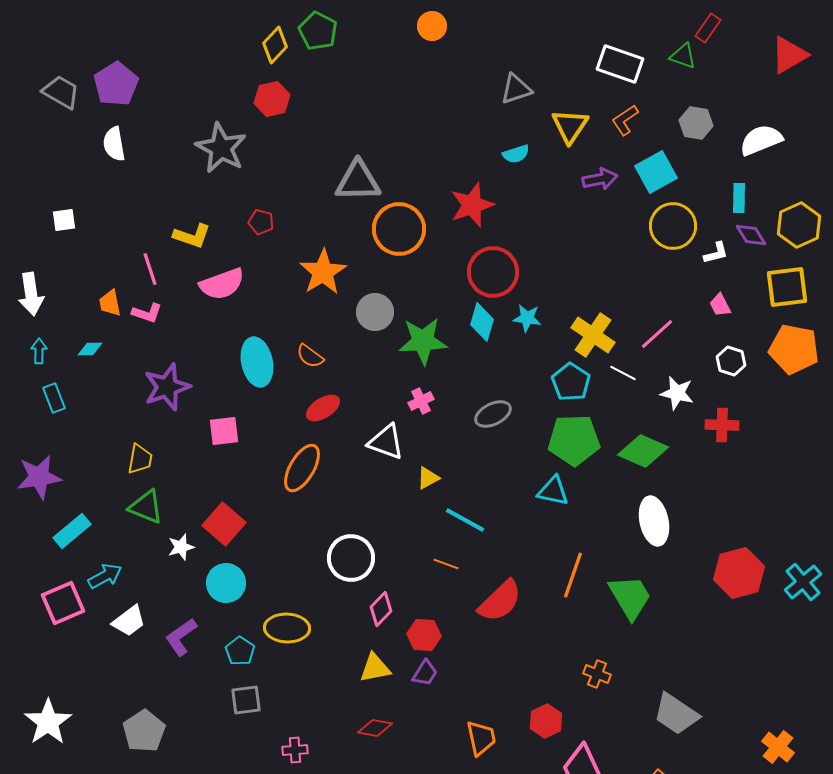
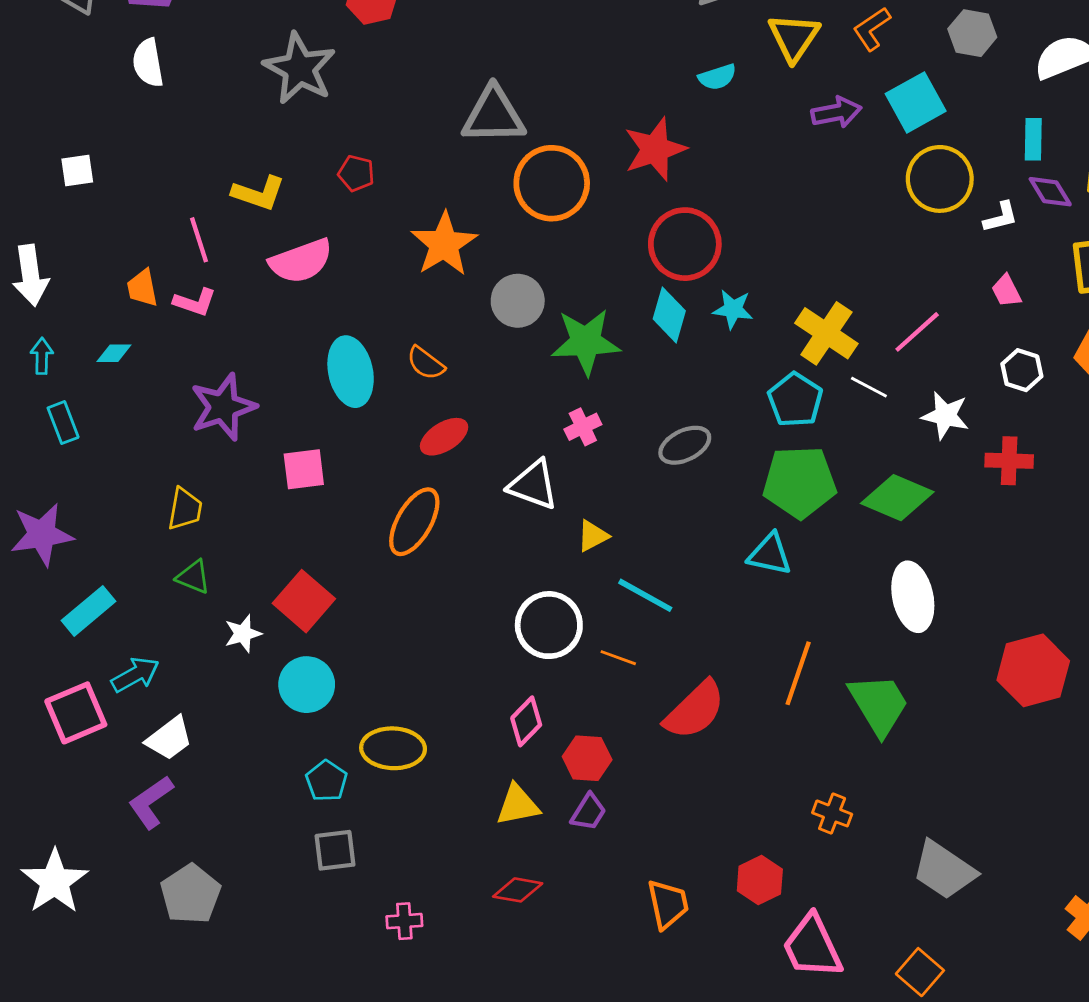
green triangle: (146, 507) -> (193, 577), size x0.7
white circle: (351, 558) -> (549, 625), moved
purple L-shape: (181, 637) -> (151, 802), moved

